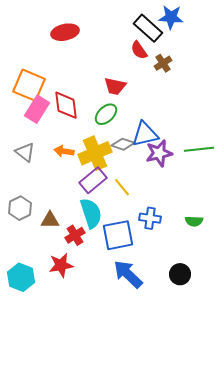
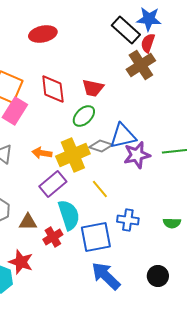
red semicircle: (139, 50) -> (148, 43), moved, turned 54
brown cross: (163, 63) -> (141, 65), size x1.6
red diamond: (66, 105) -> (53, 89), moved
purple rectangle: (93, 180) -> (53, 184), moved
red star: (61, 265) -> (21, 262), moved, turned 30

